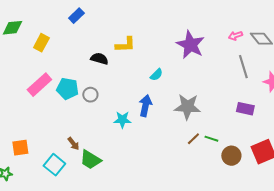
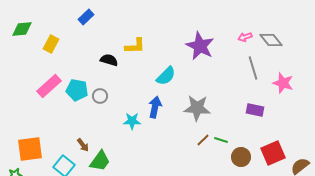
cyan semicircle: (156, 75) -> (166, 76), size x1.5
orange square: (20, 148) -> (30, 149), size x1.5
green trapezoid: (90, 160) -> (100, 161), turned -85

